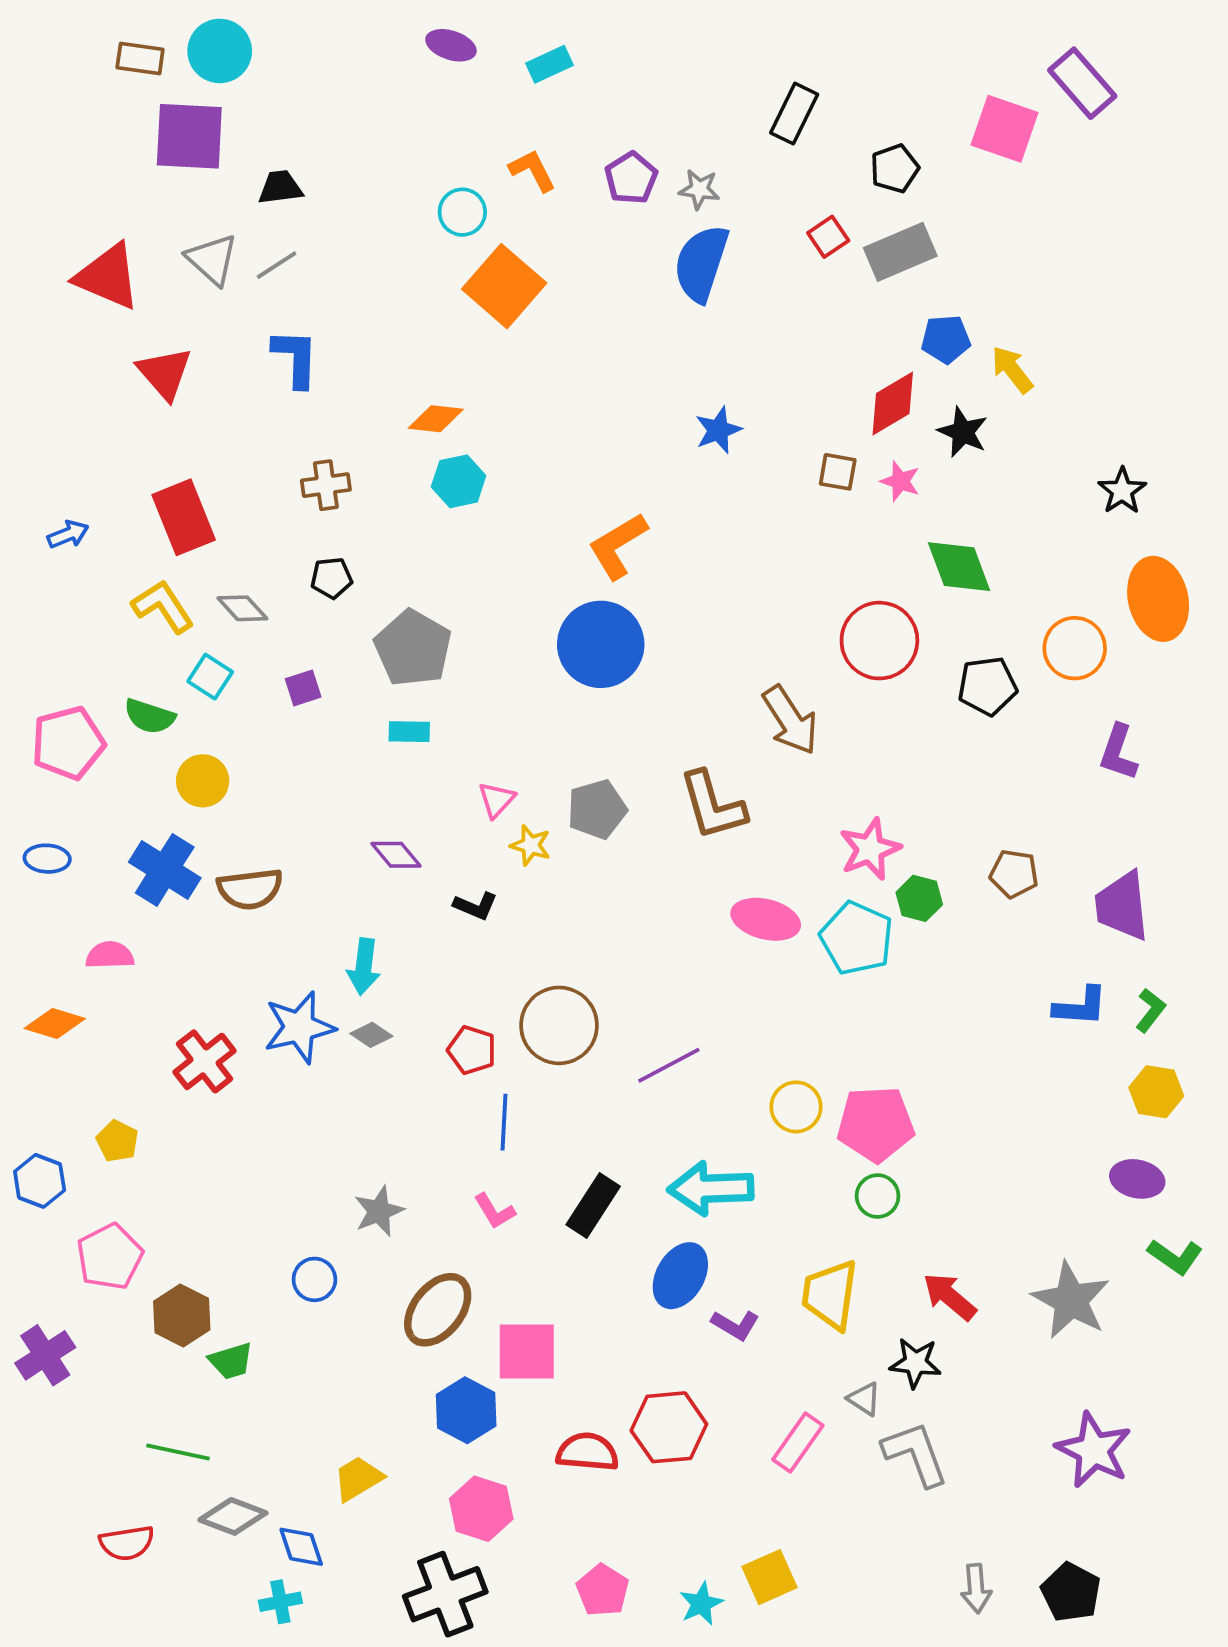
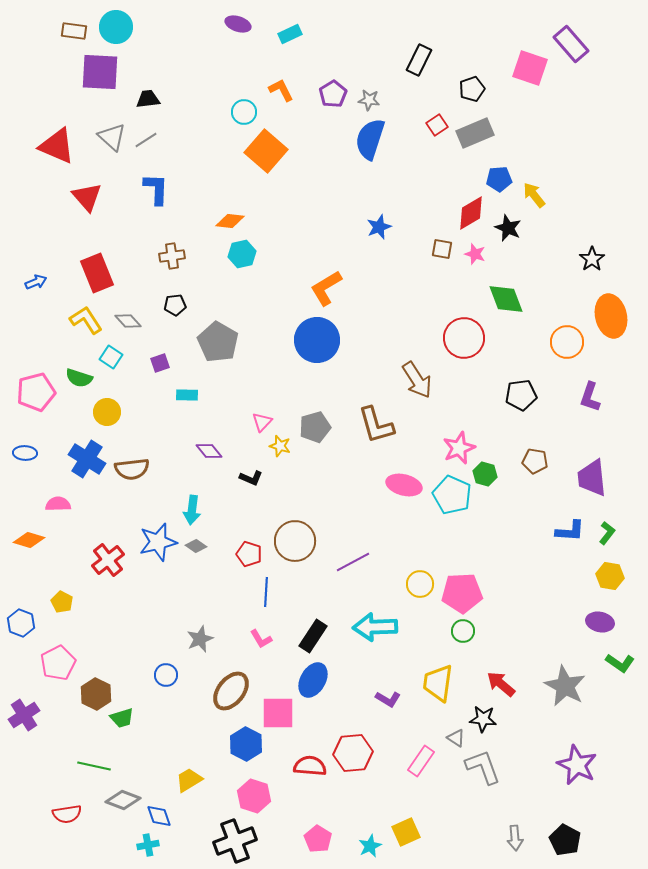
black pentagon: (987, 686) -> (521, 395), moved
cyan rectangle: (409, 732) -> (187, 395), moved
blue ellipse: (680, 1276) -> (313, 680), moved

